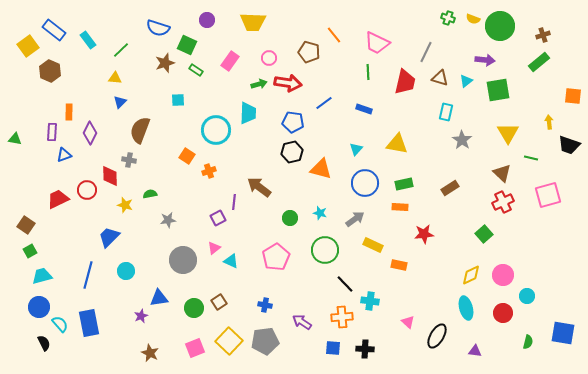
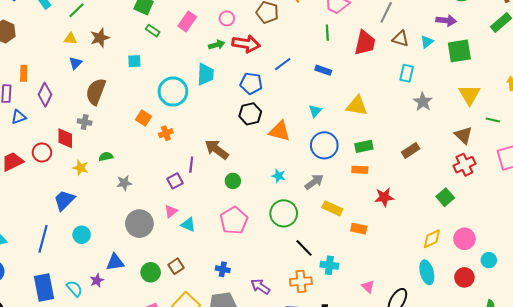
brown star: (165, 63) -> (100, 38), moved
green circle: (290, 218) -> (233, 181), moved
cyan semicircle: (60, 324) -> (74, 289), moved

